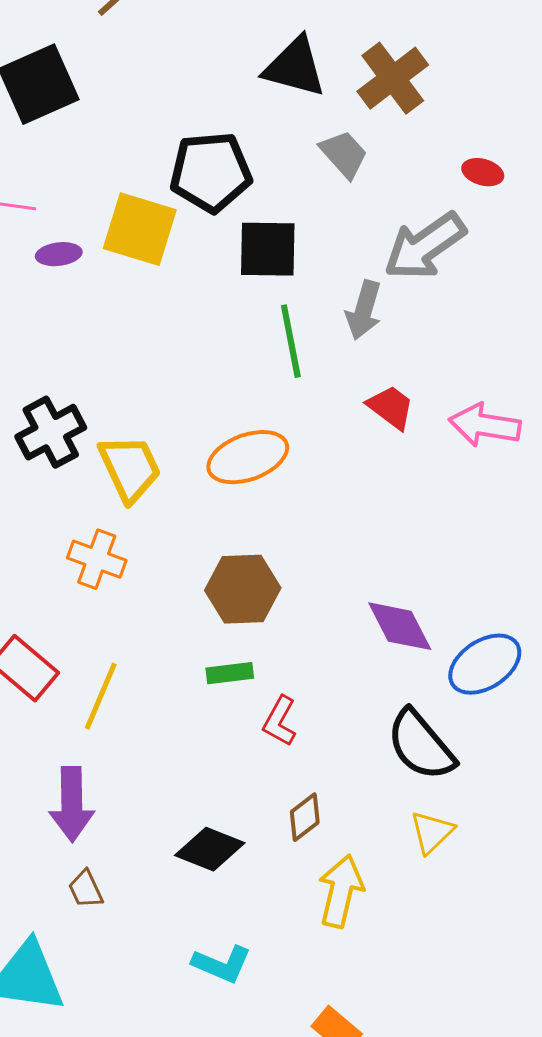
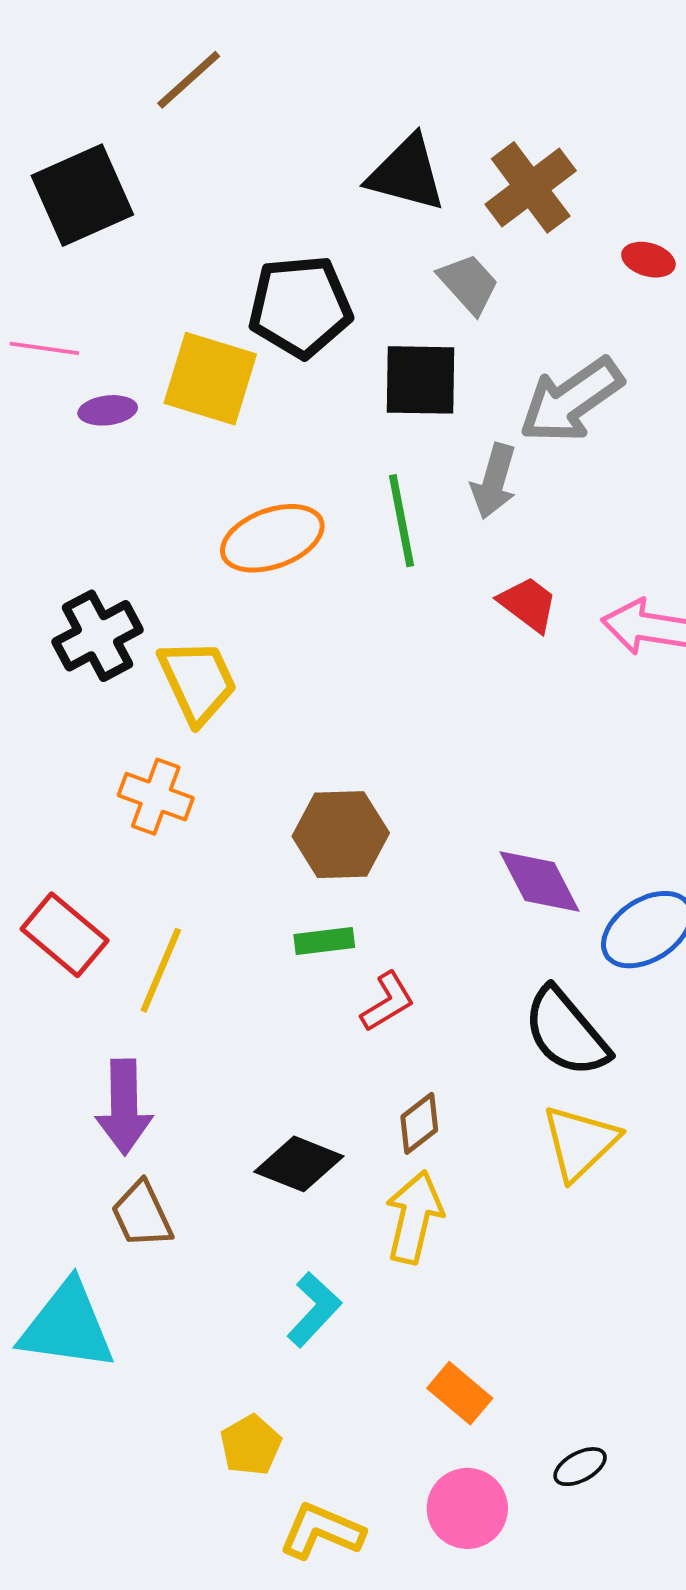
red ellipse: (483, 172) -> (648, 260), moved
black square: (268, 249) -> (420, 380), moved
orange ellipse: (248, 457) -> (272, 538), moved
red L-shape: (280, 721) -> (388, 1002), turned -150
yellow triangle: (432, 832) -> (580, 1142), size x1.4
brown trapezoid: (86, 889) -> (142, 1215), size x1.4
yellow arrow: (341, 891) -> (414, 1217), moved
cyan L-shape: (222, 964) -> (314, 1310), turned -70

